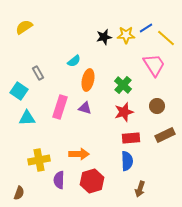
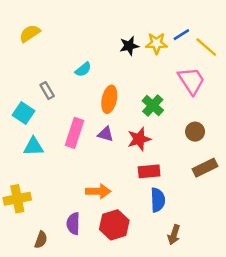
cyan semicircle: (74, 61) -> (83, 69), moved
red star: (124, 112) -> (139, 139), moved
red rectangle: (131, 138) -> (149, 171), moved
yellow cross: (39, 160) -> (17, 199), moved
brown semicircle: (19, 193) -> (41, 240), moved

